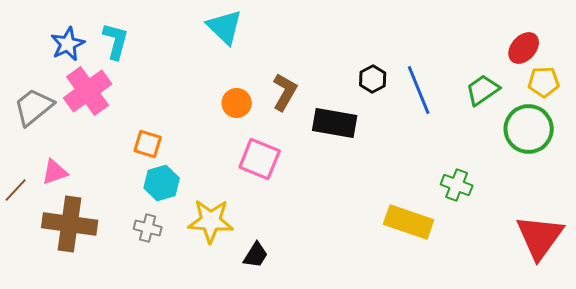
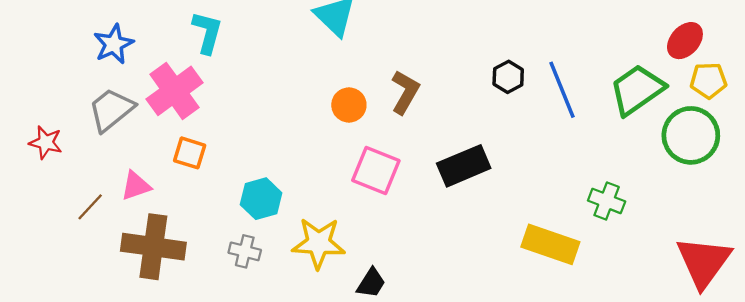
blue star: (68, 44) -> (114, 44), moved
green trapezoid: (483, 90) -> (637, 90), size x1.4
black rectangle: (335, 123) -> (464, 166), moved, turned -33
orange square: (148, 144) -> (190, 153), moved

